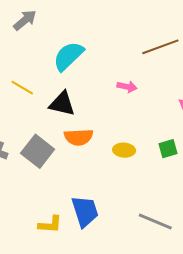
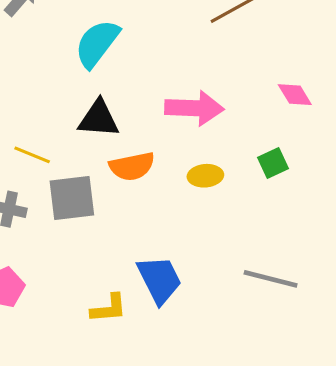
pink arrow: (127, 87) -> (194, 108), moved, size x1.8
yellow line: (22, 88) -> (32, 155), moved
gray square: (38, 151) -> (72, 198), turned -36

